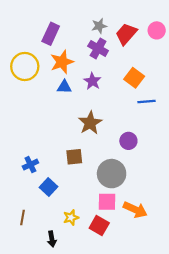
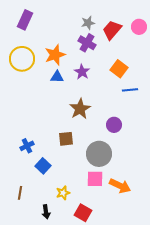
purple rectangle: (51, 34) -> (25, 20), moved
red square: (99, 225) -> (83, 213), moved

